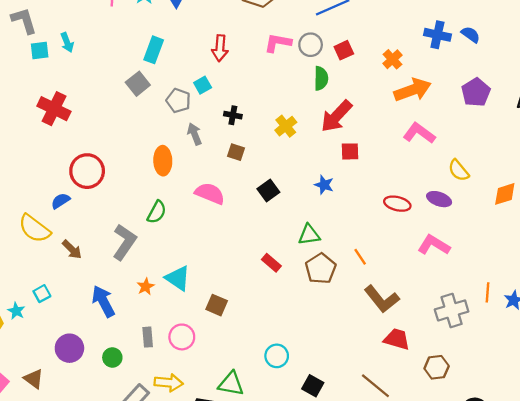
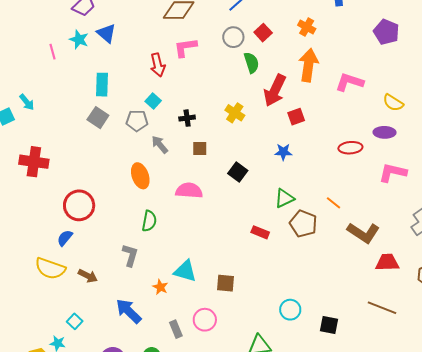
pink L-shape: (278, 43) -> (185, 48), moved
orange arrow: (413, 90) -> (308, 65), moved, turned -44
gray L-shape: (124, 242) -> (130, 255), size x0.7

